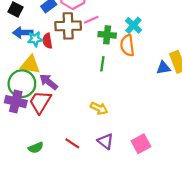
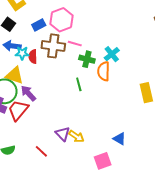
pink line: (91, 20) -> (75, 44), turned 32
green line: (102, 64) -> (79, 84), turned -32
blue triangle: (163, 68) -> (119, 139), moved, turned 32
yellow arrow: (99, 108) -> (76, 136), moved
purple triangle: (105, 141) -> (63, 134), moved

